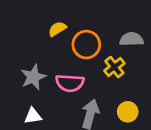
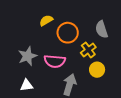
gray semicircle: (132, 39) -> (102, 29), turned -108
yellow circle: (128, 112) -> (97, 70), moved

